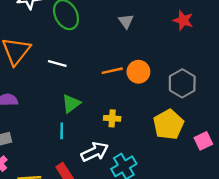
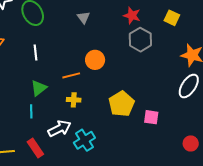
white line: (57, 64) -> (35, 52), moved, turned 70
orange line: (112, 71) -> (71, 75), moved
gray hexagon: (182, 83) -> (140, 40), moved
pink square: (203, 141) -> (151, 117), turned 35

